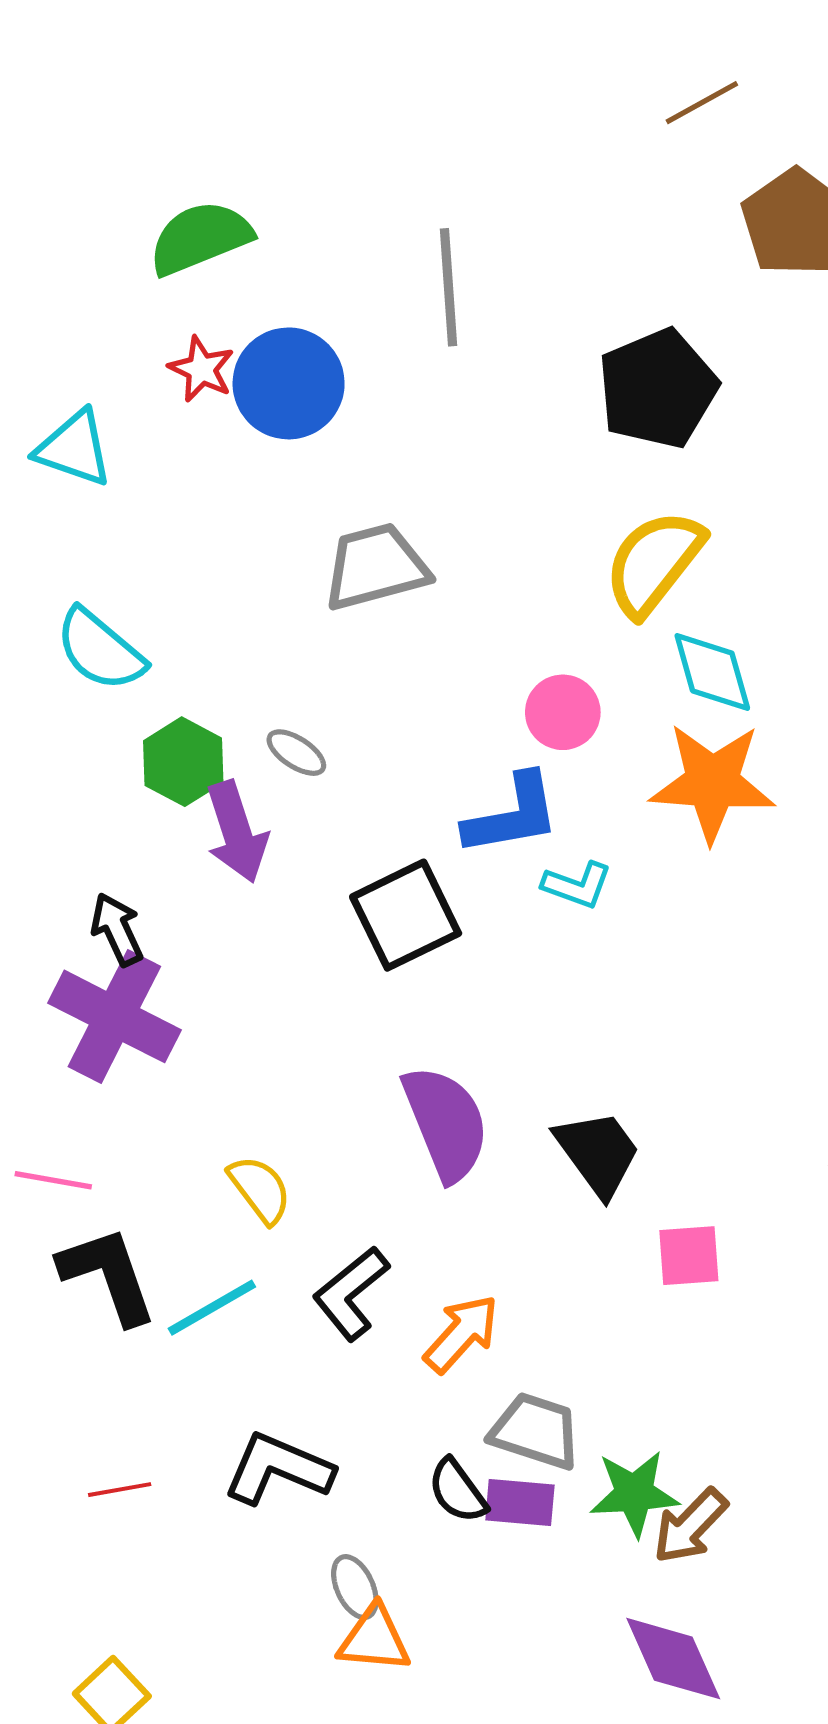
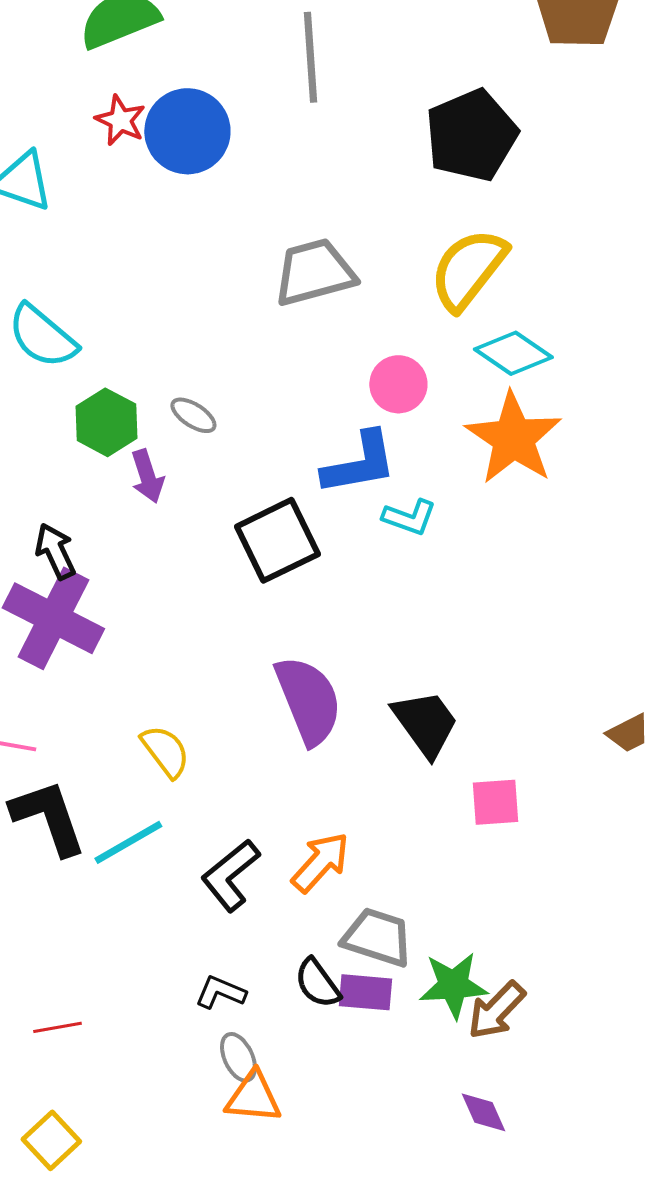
gray trapezoid: (376, 567) -> (314, 272), moved
cyan diamond: (712, 672) -> (513, 353), turned -40
orange star: (712, 782) -> (513, 438), turned 30
purple arrow: (237, 832) -> (147, 476), size x0.7
black L-shape: (351, 1293) -> (230, 875), moved
black L-shape: (278, 1469) -> (220, 992), moved, size x0.6
red line: (120, 1490) -> (57, 1027), moved
purple diamond: (673, 1659) -> (483, 1112), size x0.6

